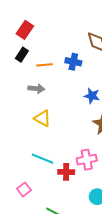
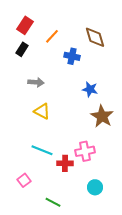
orange line: (45, 65) -> (52, 36), moved, turned -42

